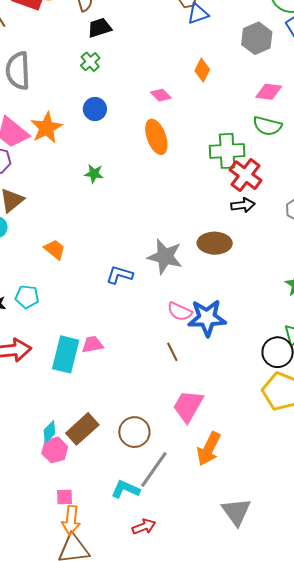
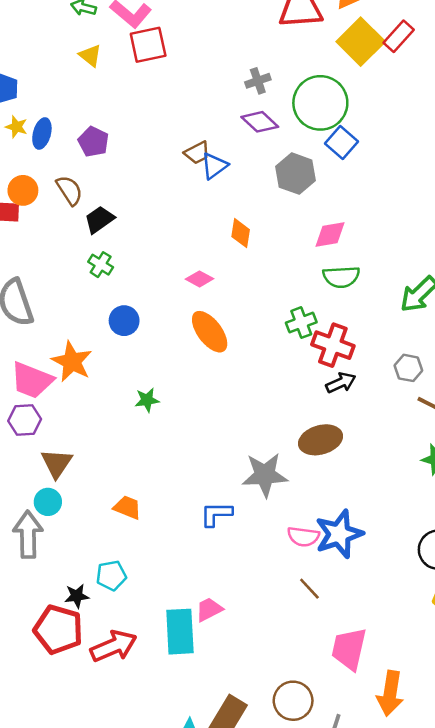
green cross: (227, 151) -> (301, 323), size x0.7

